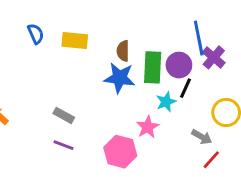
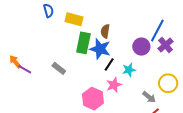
blue line: (199, 38) -> (157, 30), turned 30
green rectangle: (153, 67) -> (83, 43), moved
black line: (185, 88) -> (109, 65), moved
purple line: (64, 145) -> (25, 69), moved

